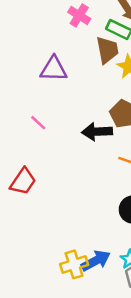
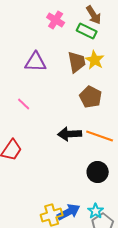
brown trapezoid: (107, 50) -> (77, 62), moved
black arrow: (97, 132) -> (70, 134), moved

